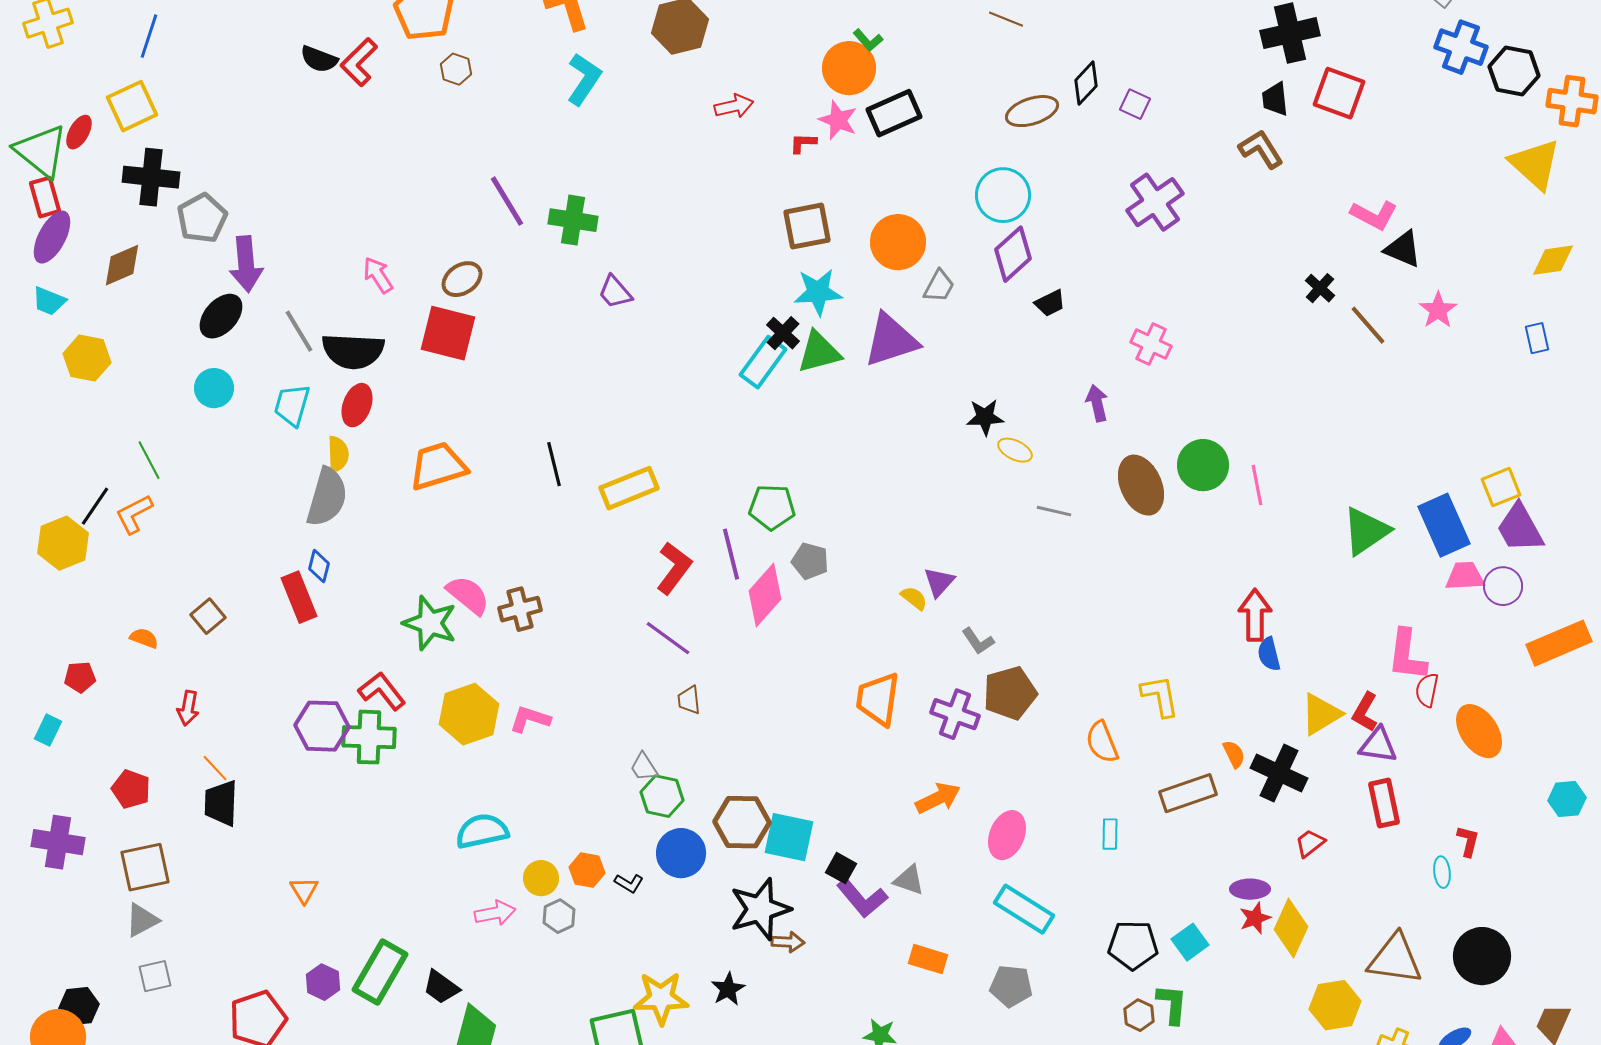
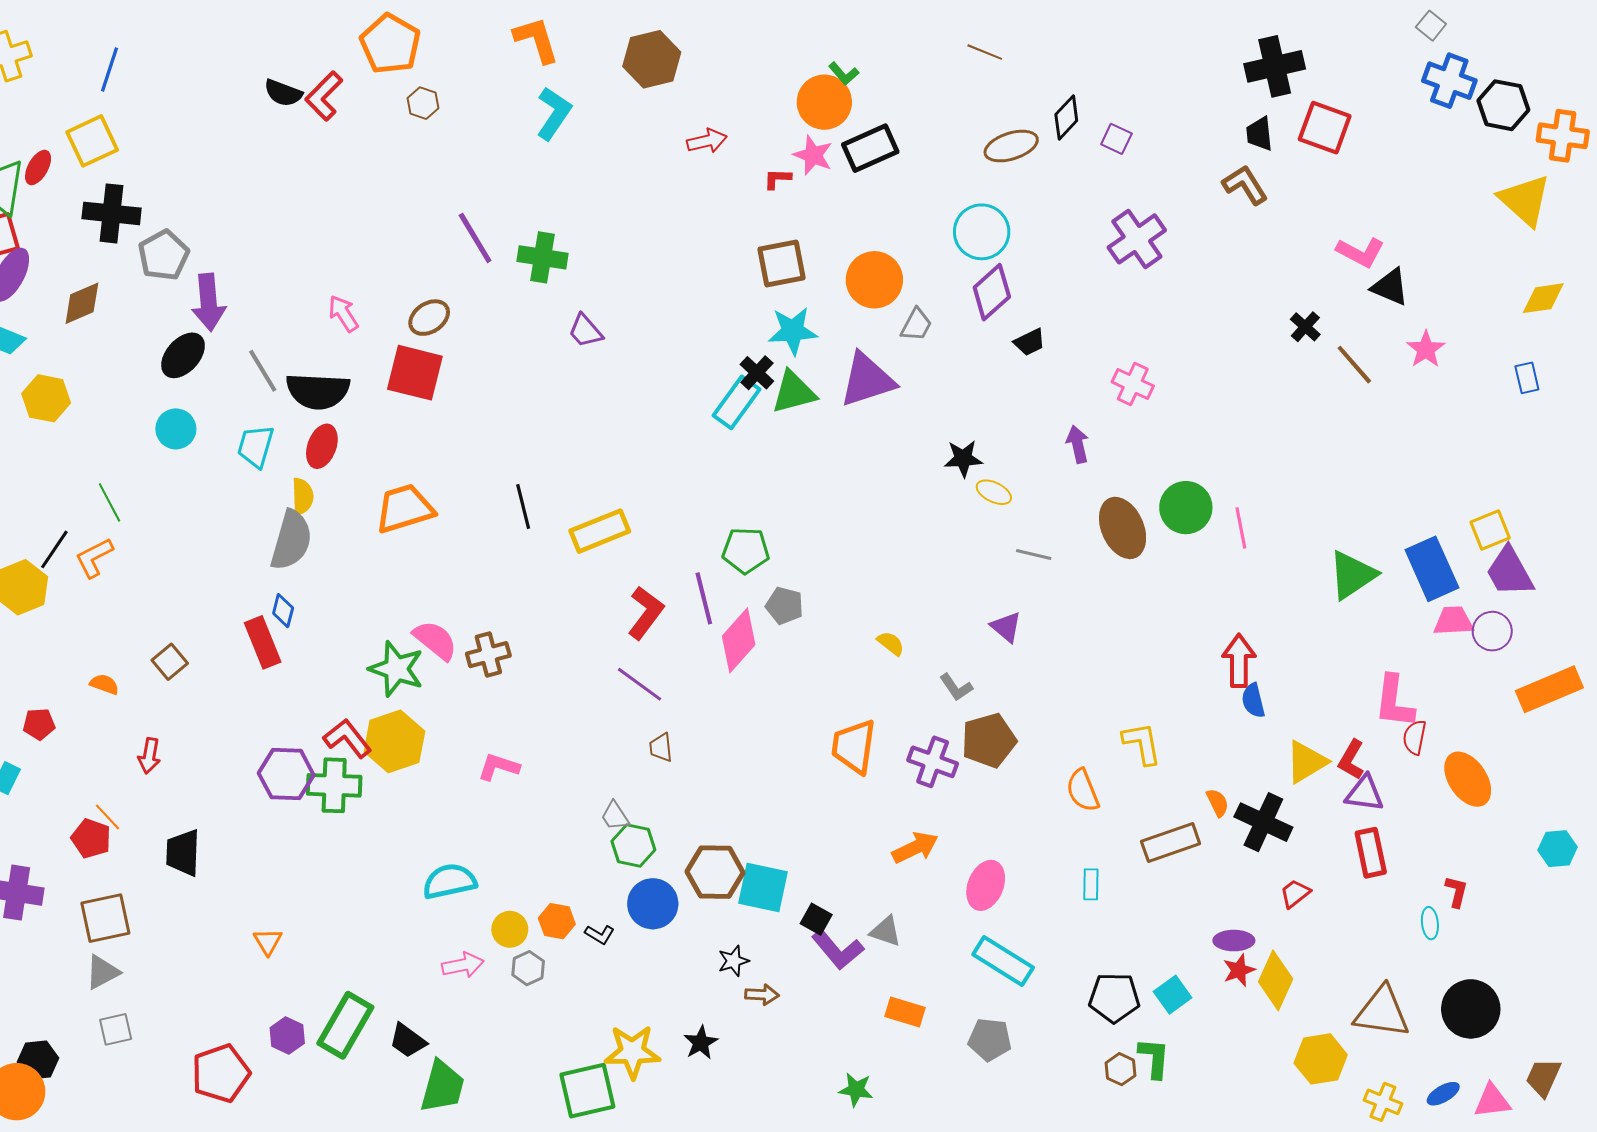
purple triangle: (939, 582) -> (1006, 627), moved, turned -32
yellow hexagon: (469, 714) -> (394, 741), moved
orange line: (215, 768) -> (107, 817), moved
black star: (760, 909) -> (733, 961), size x0.5

